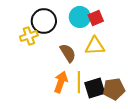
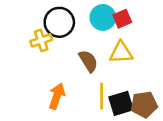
orange arrow: (61, 82) -> (57, 96), moved

